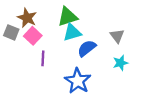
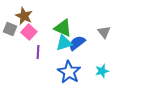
green triangle: (68, 17) -> (63, 28), moved, turned 42
cyan triangle: (72, 32) -> (64, 43), moved
cyan star: (120, 63) -> (102, 71), moved

